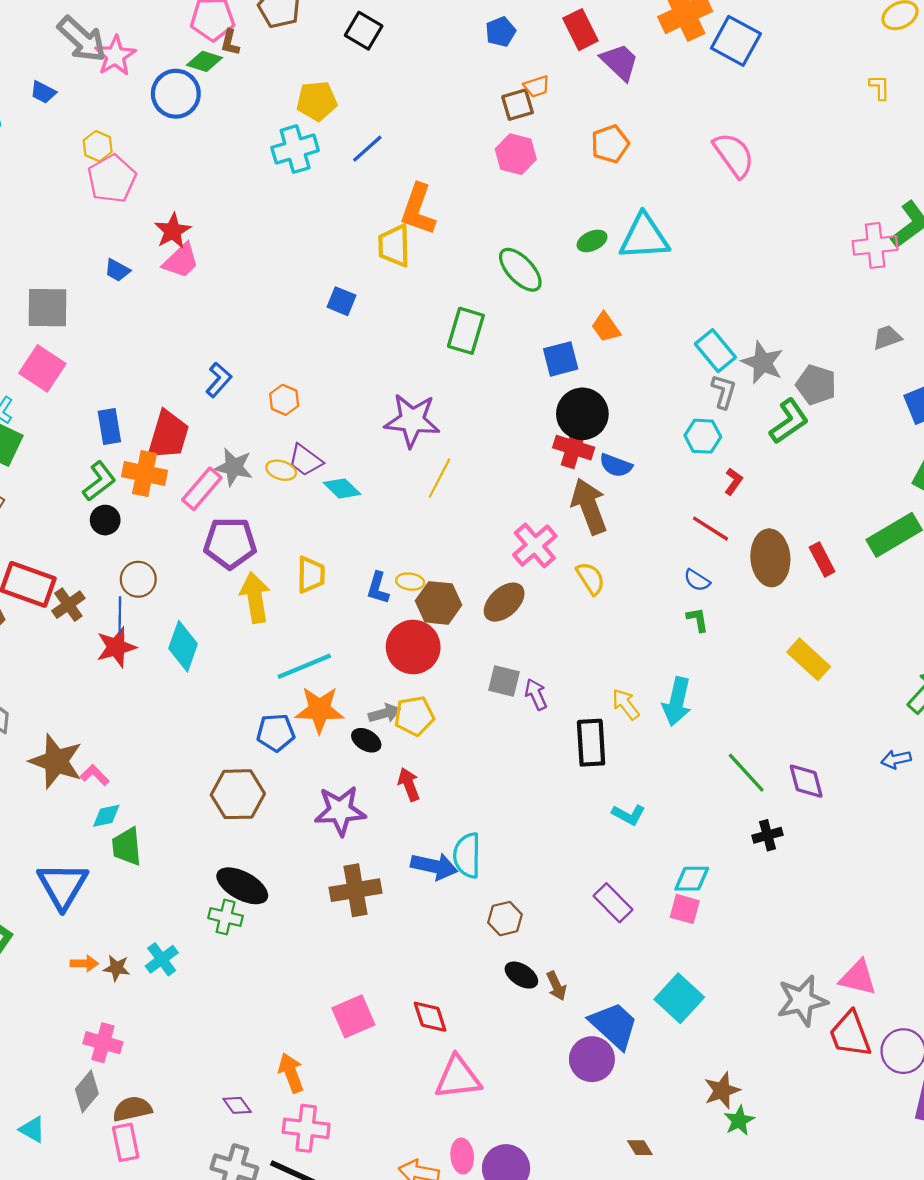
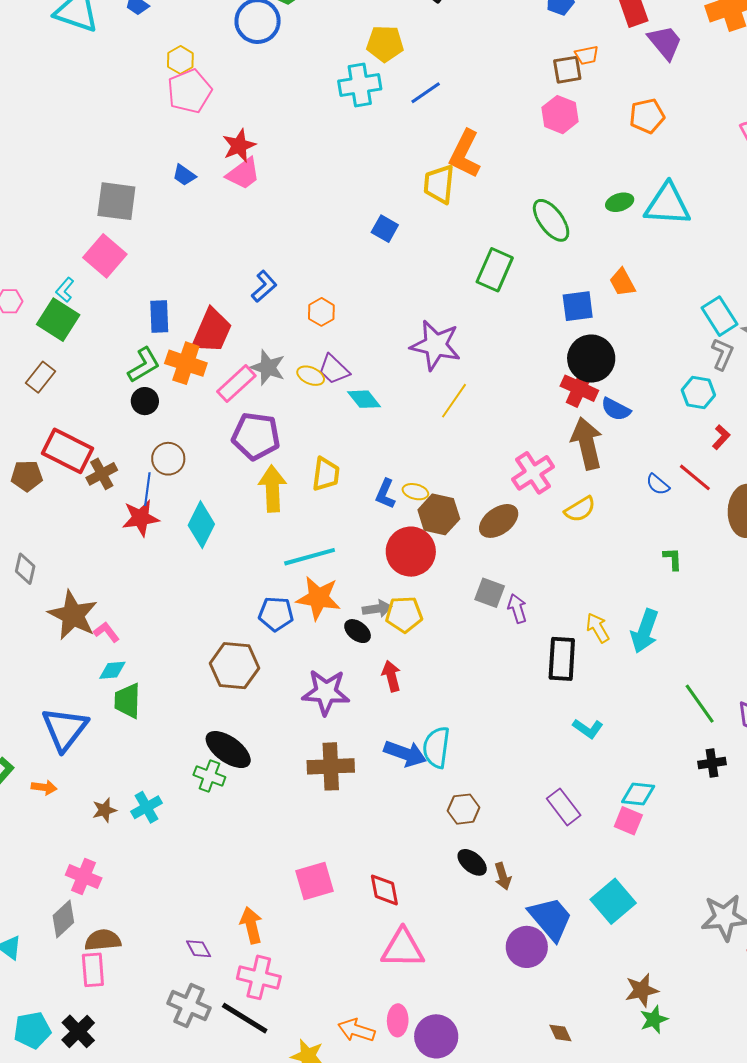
yellow semicircle: (591, 578) -> (580, 509), turned 84
blue semicircle: (697, 580) -> (658, 484), moved
orange arrow: (84, 963) -> (44, 787), moved
brown star: (117, 968) -> (104, 810), turned -30

